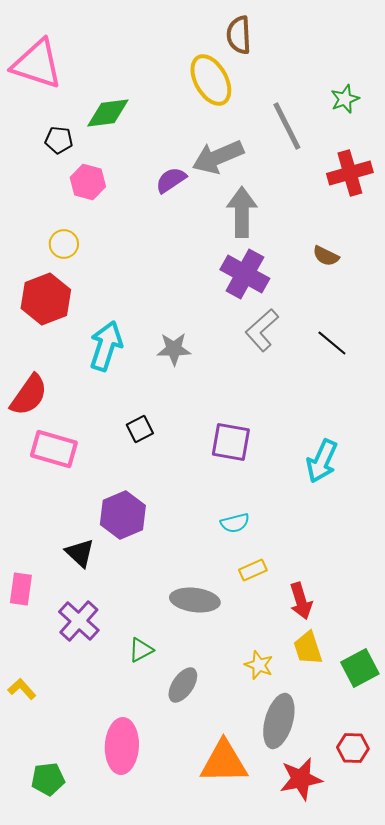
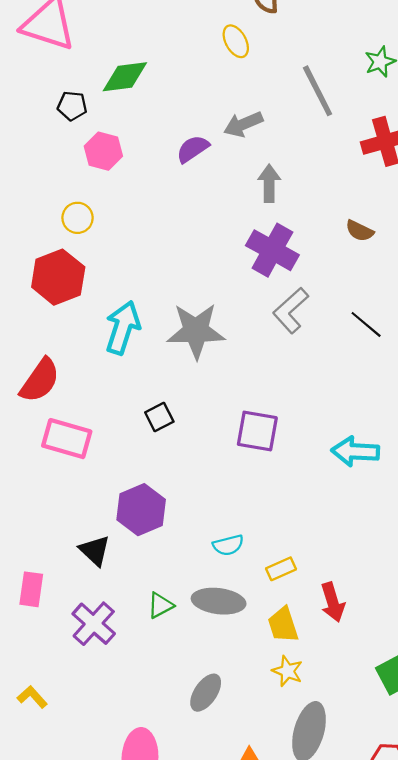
yellow ellipse: (211, 80) -> (236, 41), size x0.6
gray arrow: (218, 157) -> (243, 124), size x0.7
gray arrow: (242, 212) -> (269, 183), size x0.7
gray star: (174, 349) -> (196, 331), size x1.6
cyan arrow: (322, 461) -> (355, 451), turned 69
cyan semicircle: (235, 523) -> (228, 545), moved
yellow trapezoid: (308, 648) -> (283, 625), moved
green triangle: (141, 650) -> (160, 605), moved

